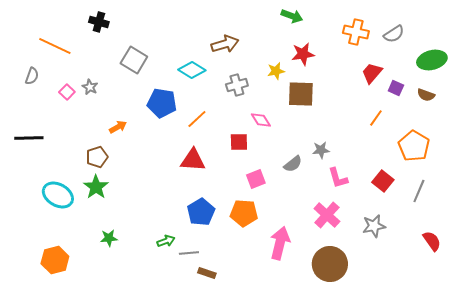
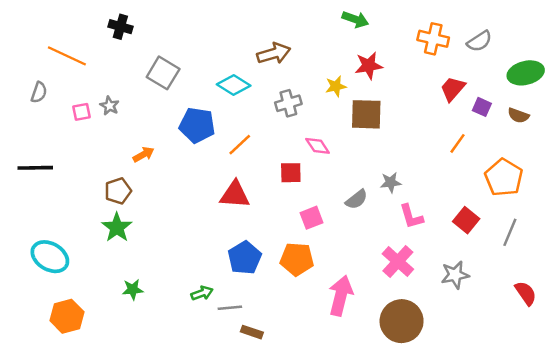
pink square: (67, 92) -> (82, 112), turned 35
cyan ellipse: (58, 195) -> (50, 257), moved

